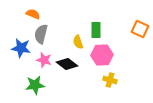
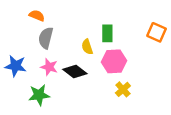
blue star: (21, 48) -> (16, 66), moved
yellow cross: (110, 80) -> (123, 89), turned 32

